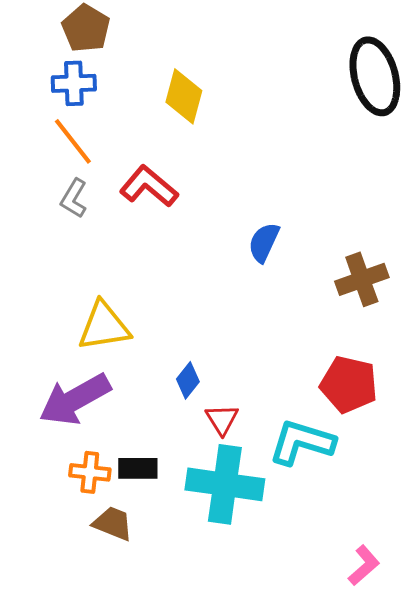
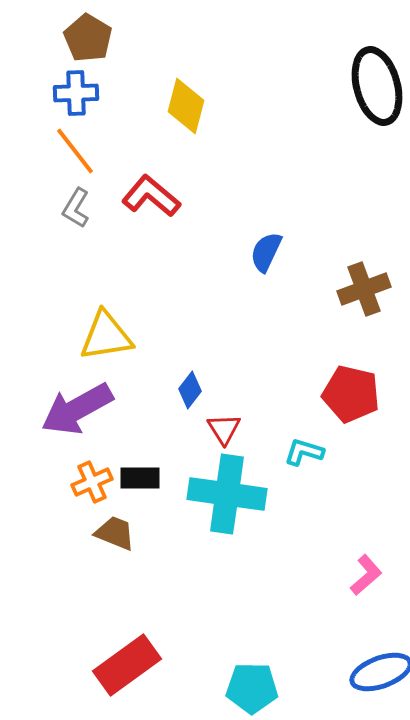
cyan L-shape: (302, 442) -> (304, 452), size x0.6
orange cross: (90, 472) -> (92, 482), turned -30

